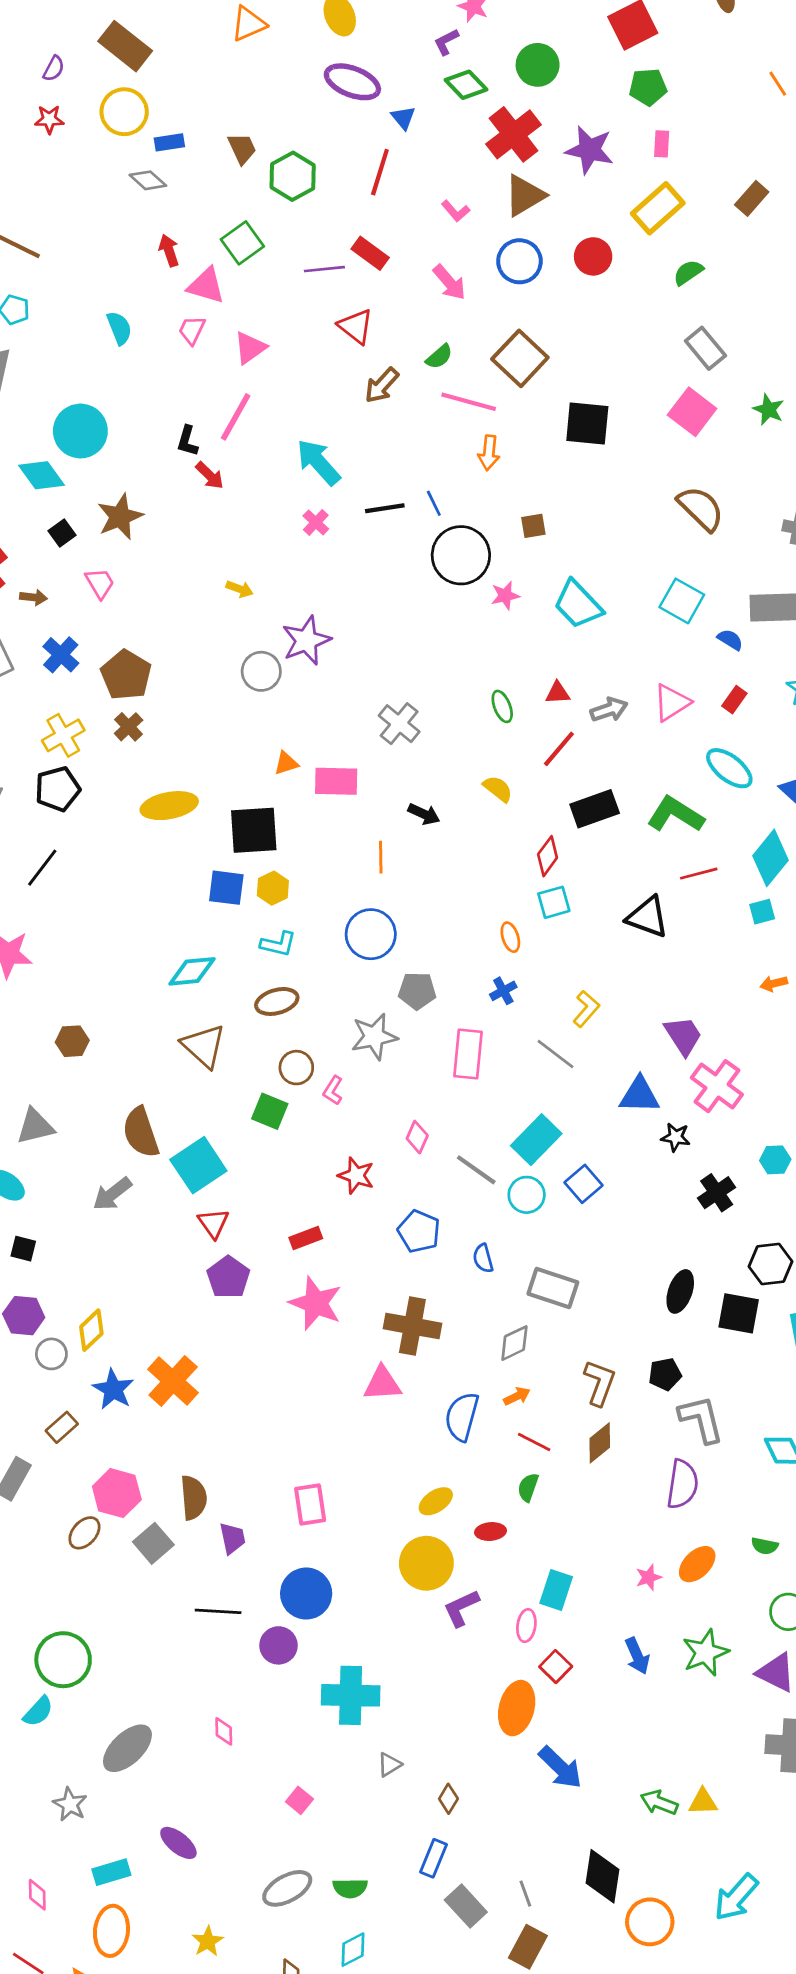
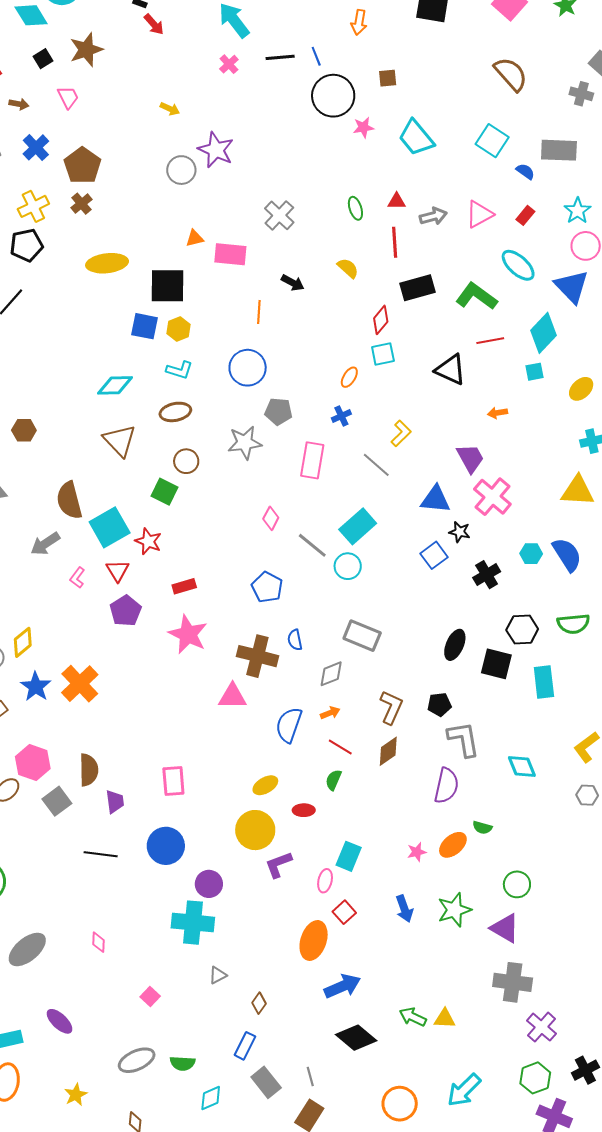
purple star: (306, 640) -> (216, 150), turned -30
red line: (559, 749) -> (395, 242), turned -48
orange ellipse: (510, 937) -> (349, 377), turned 45
orange arrow: (774, 984) -> (498, 413), moved
pink L-shape: (333, 1090) -> (77, 578), moved
red star: (356, 1176) -> (148, 541), moved
blue square: (584, 1184) -> (434, 555), moved
blue semicircle: (483, 1258) -> (295, 640), moved
green semicircle: (765, 1546) -> (482, 828), moved
purple circle: (278, 1645) -> (209, 884), moved
blue arrow: (560, 1767) -> (342, 986), turned -72
black diamond: (602, 1876) -> (356, 1038), moved, turned -63
cyan diamond: (353, 1950) -> (211, 1098), moved

